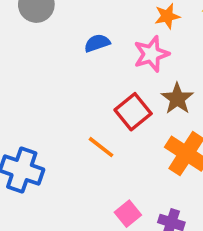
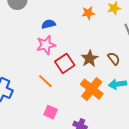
pink star: (151, 54) -> (46, 45), moved
pink square: (128, 214) -> (51, 112), moved, turned -32

